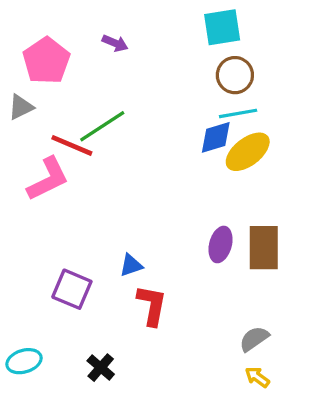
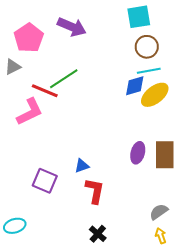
purple arrow: (115, 43) -> (72, 27), size x1.8
black cross: (101, 368) -> (98, 234), moved
yellow arrow: (257, 377) -> (161, 236), turned 35

